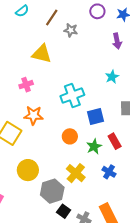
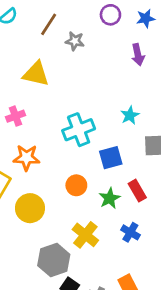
cyan star: (112, 77) -> (130, 115), moved
yellow circle: (28, 170) -> (30, 208), moved

